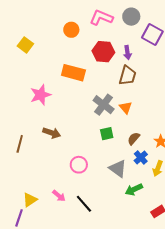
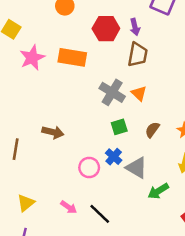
pink star: (41, 95) -> (32, 58), moved
blue cross: (141, 158) -> (114, 157), moved
yellow triangle: (30, 200) -> (26, 203), moved

